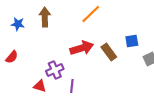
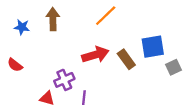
blue square: (132, 41) -> (153, 47), size x1.5
red semicircle: (12, 57) -> (15, 65), turned 88

